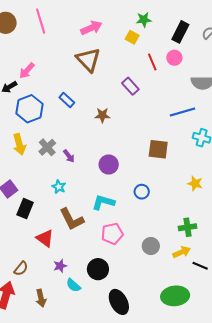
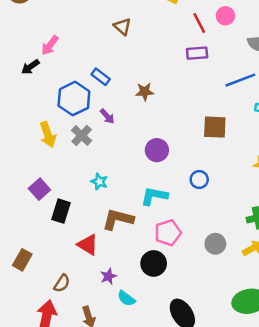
brown triangle: (88, 60) -> (122, 26), size x0.6
purple rectangle: (130, 86) -> (197, 53), moved, turned -48
blue hexagon: (30, 109) -> (74, 99), moved
purple arrow: (69, 156) -> (107, 116), moved
brown L-shape: (72, 219) -> (118, 219), turned 136
black circle: (98, 269) -> (154, 263), moved

